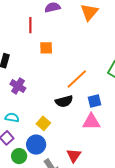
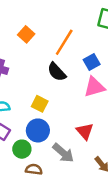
orange square: (46, 48) -> (26, 34), moved, turned -32
black semicircle: (64, 101) -> (57, 72), turned 78

